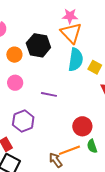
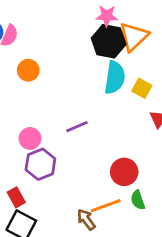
orange triangle: (71, 33) -> (134, 37), moved, turned 30
black hexagon: (38, 45) -> (109, 41), moved
pink circle: (15, 83) -> (30, 138), moved
purple line: (49, 94) -> (77, 127), turned -35

